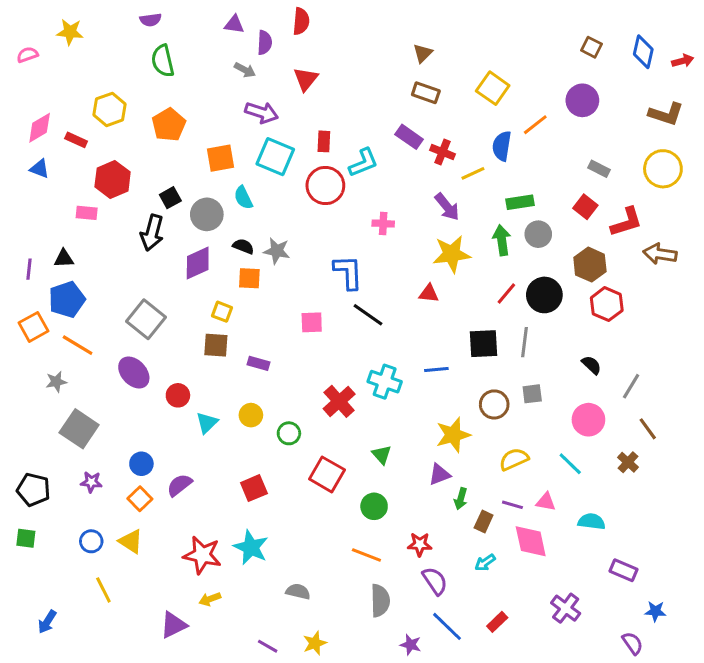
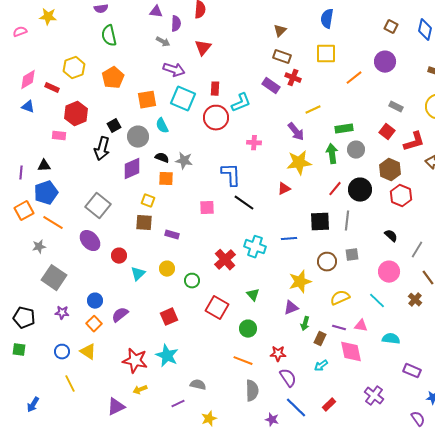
yellow square: (493, 88) -> (326, 54), turned -35
blue semicircle: (502, 146) -> (327, 19), moved
red cross: (442, 152) -> (293, 78), moved
red triangle: (429, 293) -> (284, 189), turned -32
purple line: (268, 646) -> (178, 404), moved, turned -56

